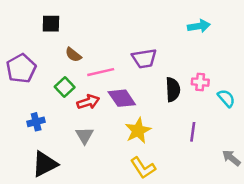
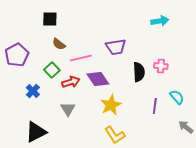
black square: (51, 24) -> (50, 19), moved
cyan semicircle: (226, 98) -> (177, 97), moved
blue cross: (36, 122) -> (33, 91), moved, turned -32

